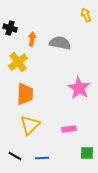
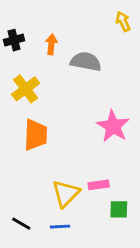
black cross: (10, 28) -> (14, 40), turned -32
orange arrow: (32, 39) -> (51, 44), moved
yellow triangle: (30, 125) -> (66, 194), moved
green square: (87, 153) -> (119, 209), moved

